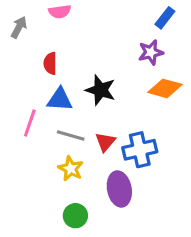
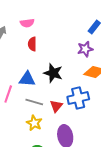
red semicircle: (50, 63) -> (32, 44), moved
blue cross: (140, 150) -> (78, 98), moved

